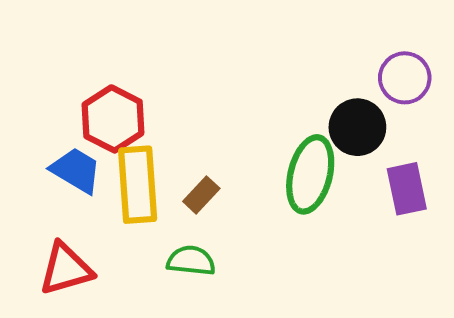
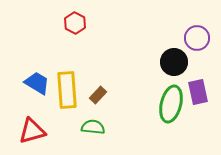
red hexagon: (113, 119) -> (75, 23), moved, size x0.7
green ellipse: (310, 174) -> (171, 104), moved

